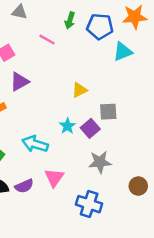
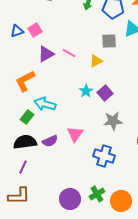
pink line: (47, 40) -> (69, 53), moved
gray square: (108, 112) -> (109, 41), moved
cyan arrow: (35, 144) -> (45, 104), moved

